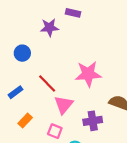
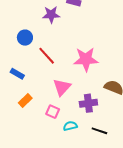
red line: (47, 83) -> (47, 56), moved
blue rectangle: (16, 92) -> (17, 74), turned 64

